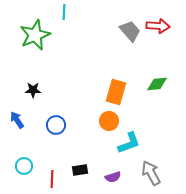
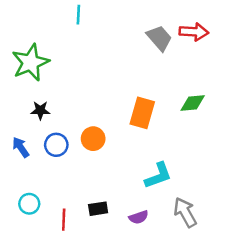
green star: (35, 35) -> (30, 63), moved
orange circle: (109, 121) -> (93, 139), moved
blue circle: (56, 125) -> (56, 145), moved

